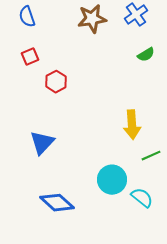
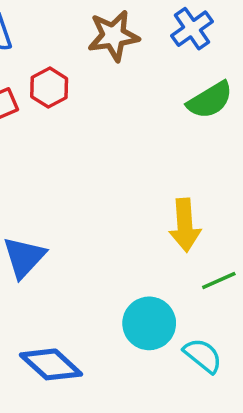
green semicircle: (146, 55) -> (210, 100), size x1.5
red hexagon: (56, 82) -> (49, 88), moved

